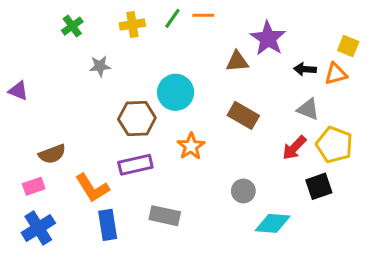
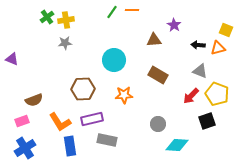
yellow cross: (132, 24) -> (66, 20), moved
purple star: (268, 38) -> (174, 25), size x0.6
brown hexagon: (137, 119) -> (83, 89), moved
orange star: (191, 146) -> (124, 95), turned 30
purple rectangle: (135, 165) -> (92, 119), moved

